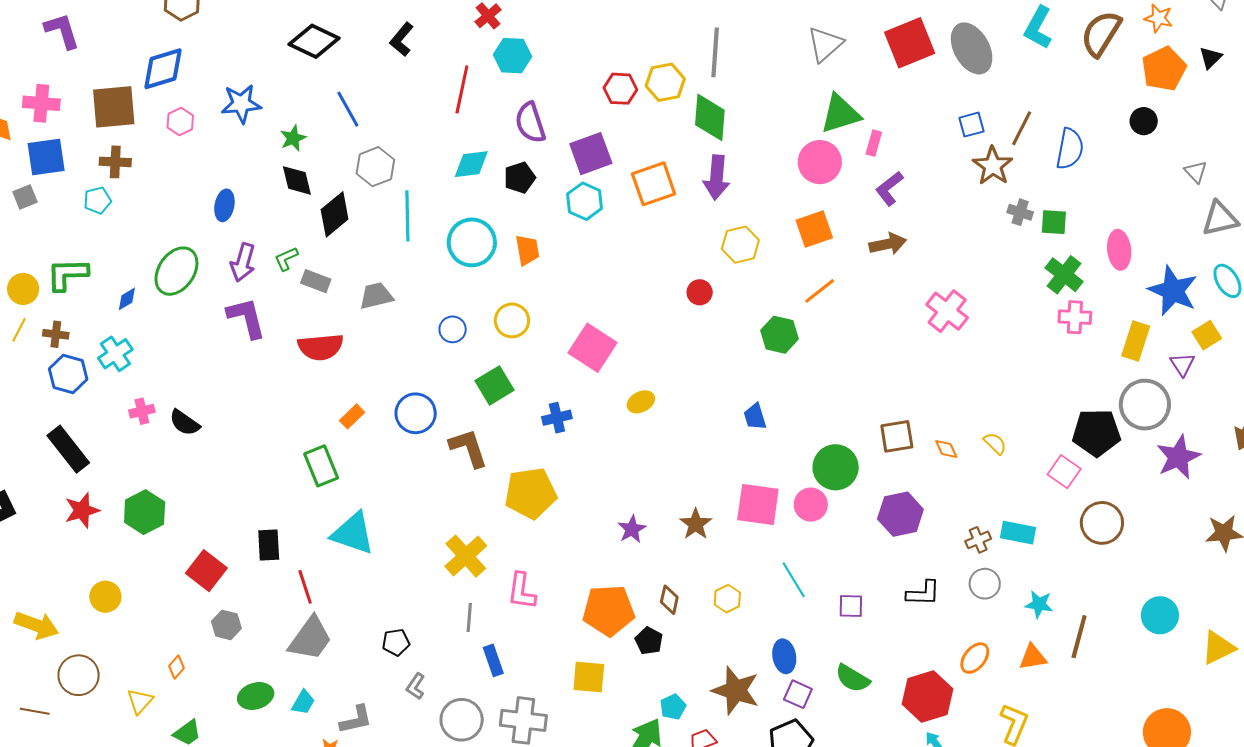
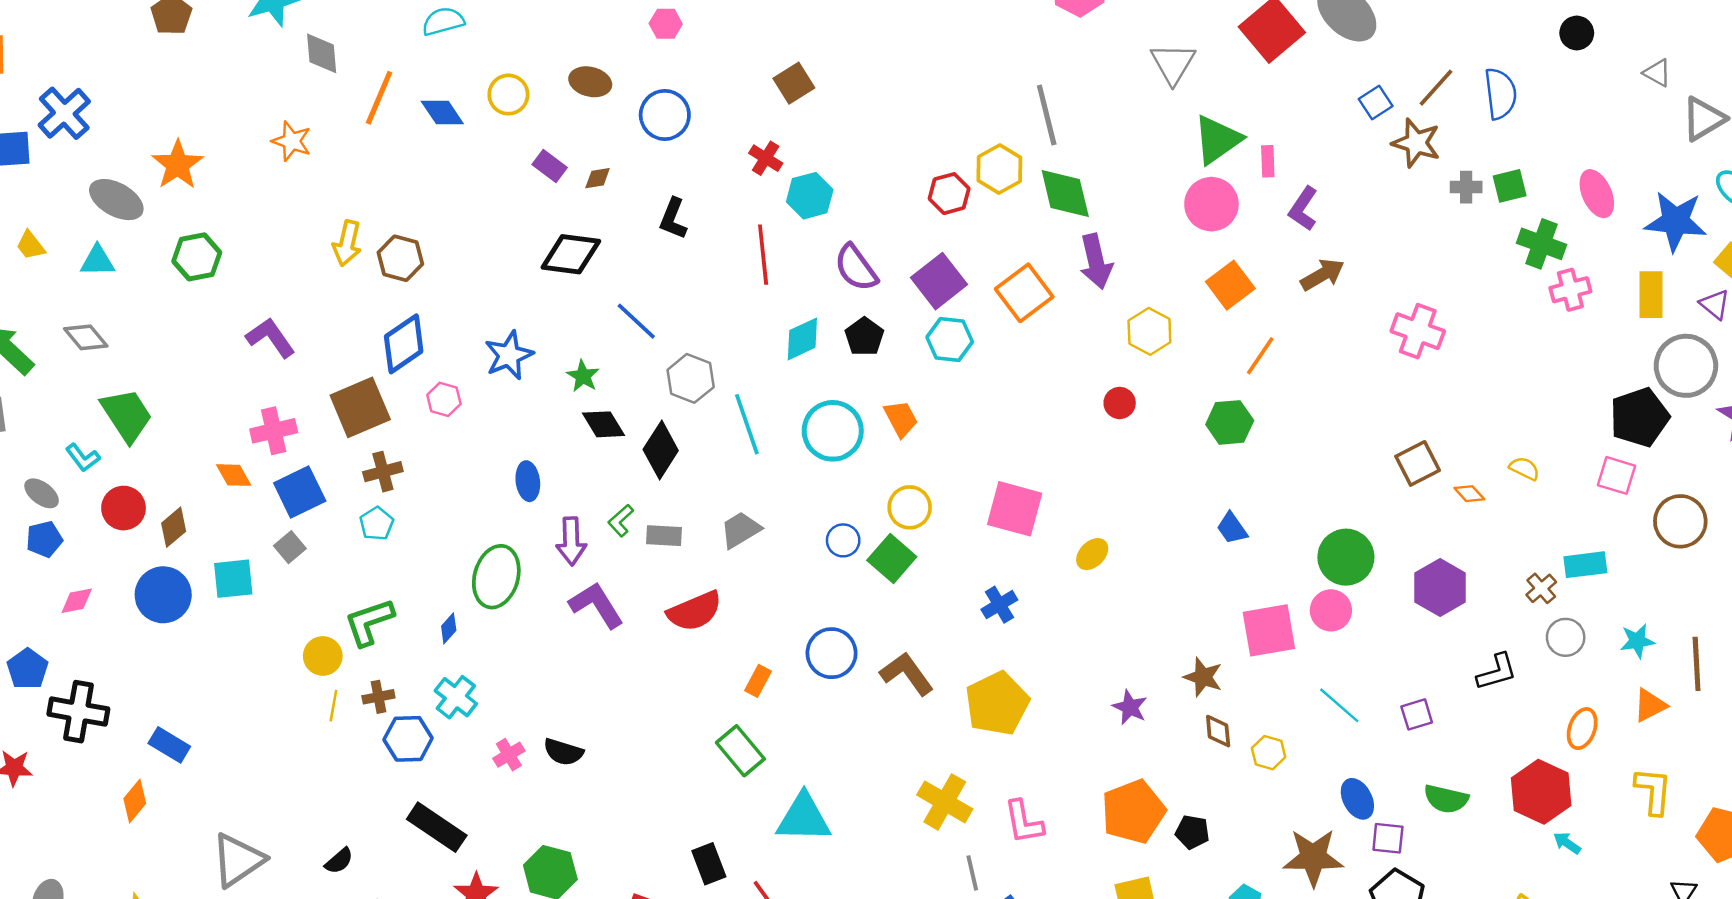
brown line: (1022, 128) -> (1436, 88), turned 33
green square: (495, 385) -> (892, 559), moved
brown square: (897, 436) -> (1418, 463), moved
brown diamond: (669, 600) -> (1218, 731), moved

